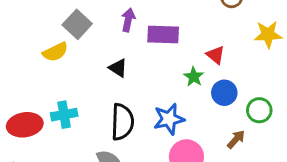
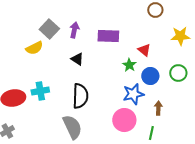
purple arrow: (128, 20) -> (74, 30), moved
green circle: (259, 110) -> (178, 73), moved
blue star: (169, 119) -> (133, 94), moved
brown arrow: (236, 139) -> (158, 108), turned -40

